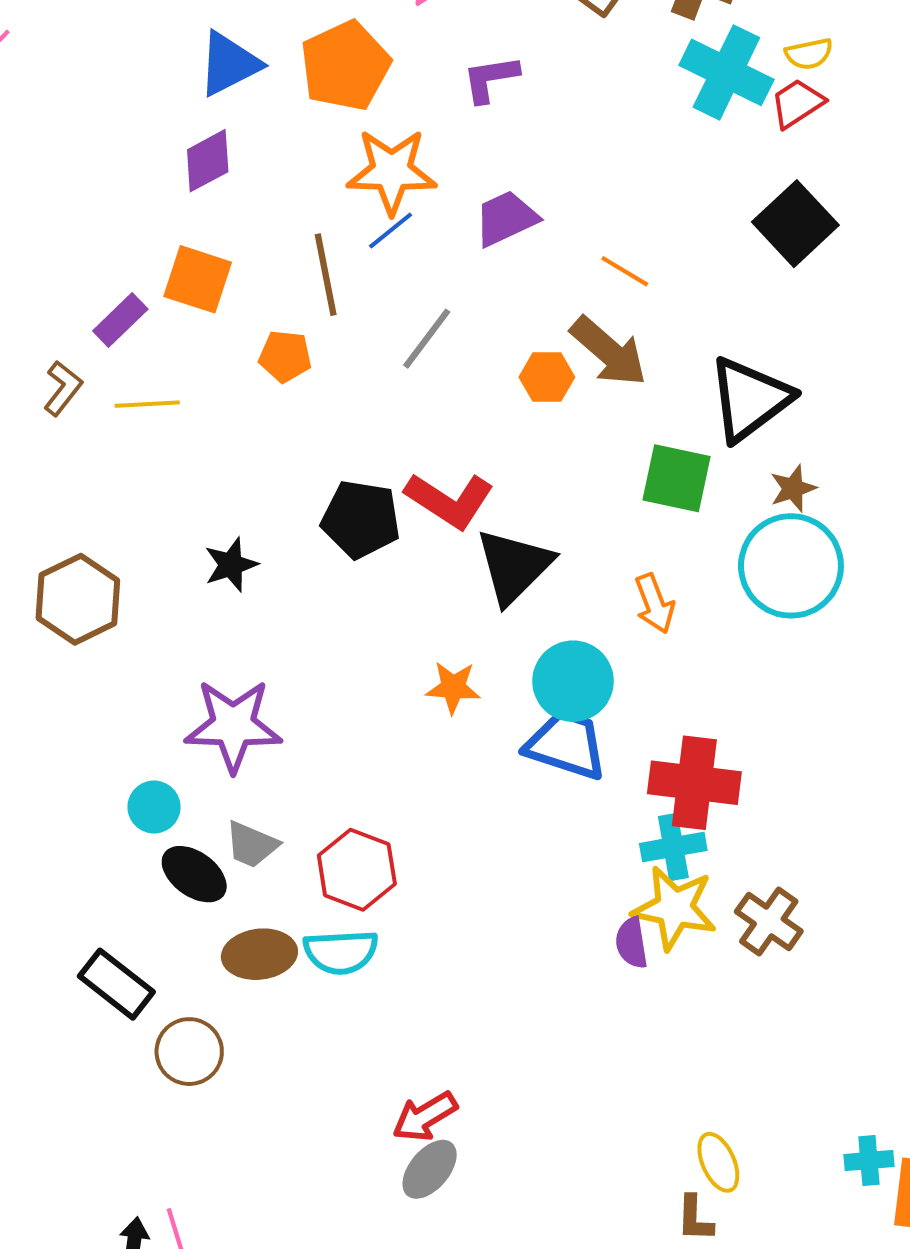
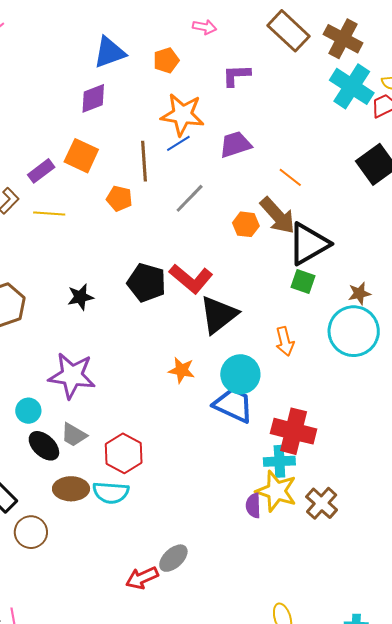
orange pentagon: (345, 66) -> (166, 60), size x0.6
black triangle: (750, 399) -> (309, 244), moved
green square: (676, 478) -> (303, 281), size x0.7
gray ellipse: (430, 1169) -> (173, 558), moved

